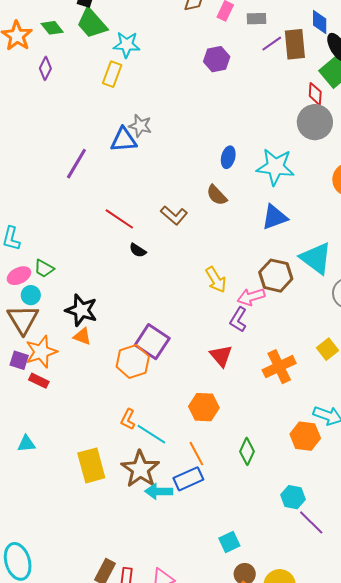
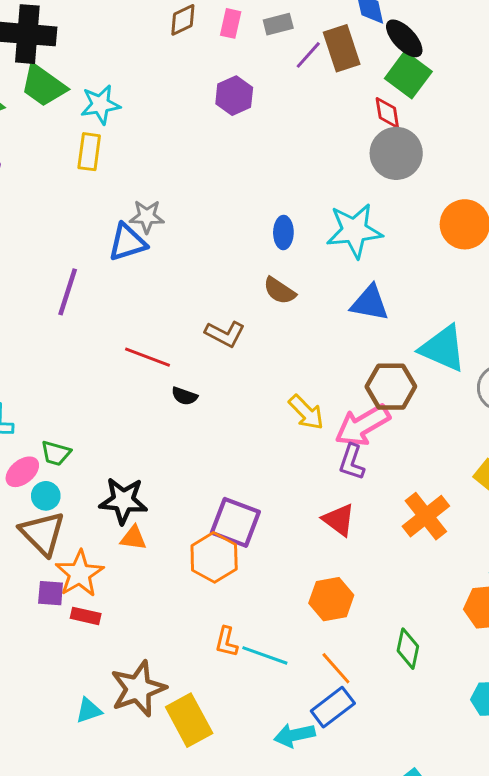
blue triangle: (275, 217) -> (370, 303), turned 44
pink arrow: (251, 297) -> (362, 425), size x1.4
brown star: (140, 469) -> (138, 689), moved, turned 30

